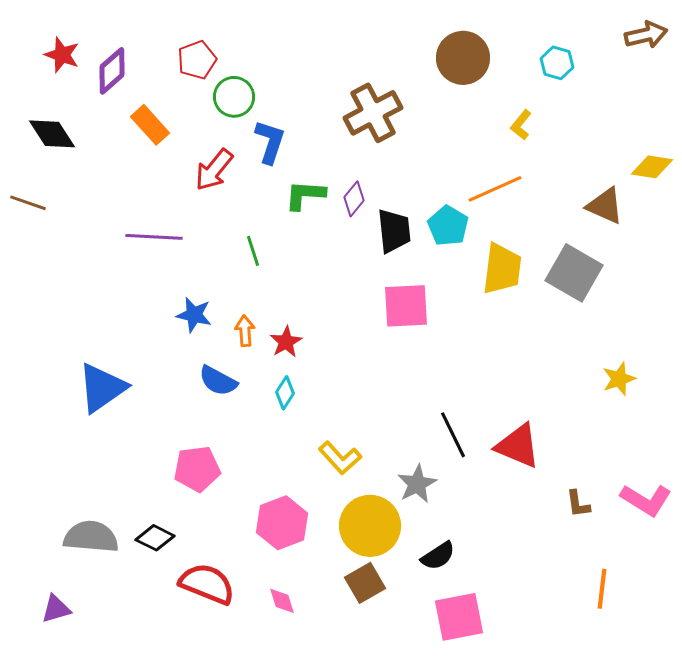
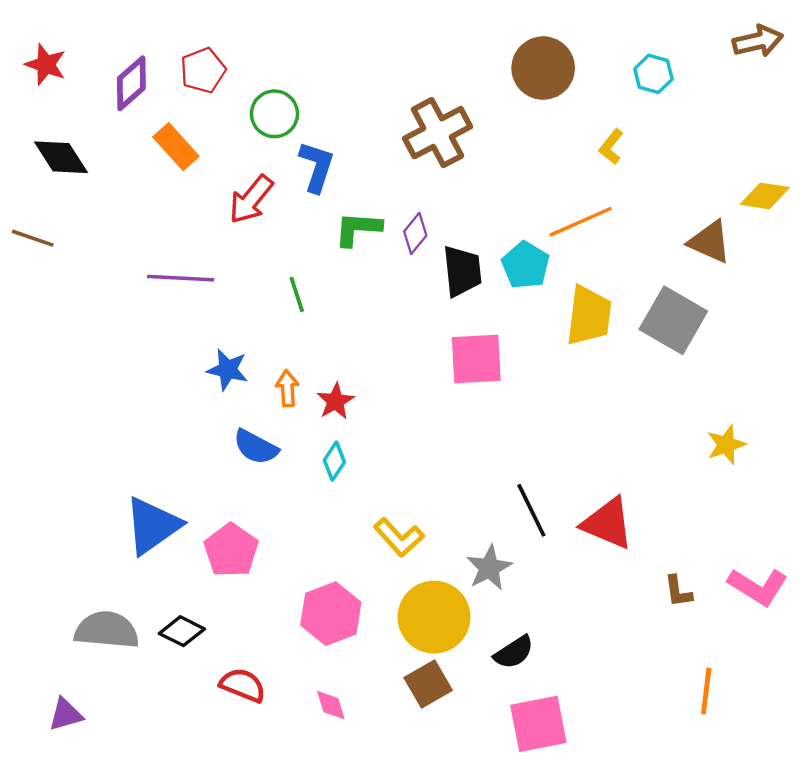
red star: (62, 55) -> (46, 65), moved
red pentagon: (197, 60) -> (203, 70), moved
blue triangle: (102, 388) -> (152, 526), moved
pink pentagon: (197, 469) -> (231, 550), turned -30
red semicircle: (207, 584) -> (243, 685), size x0.7

